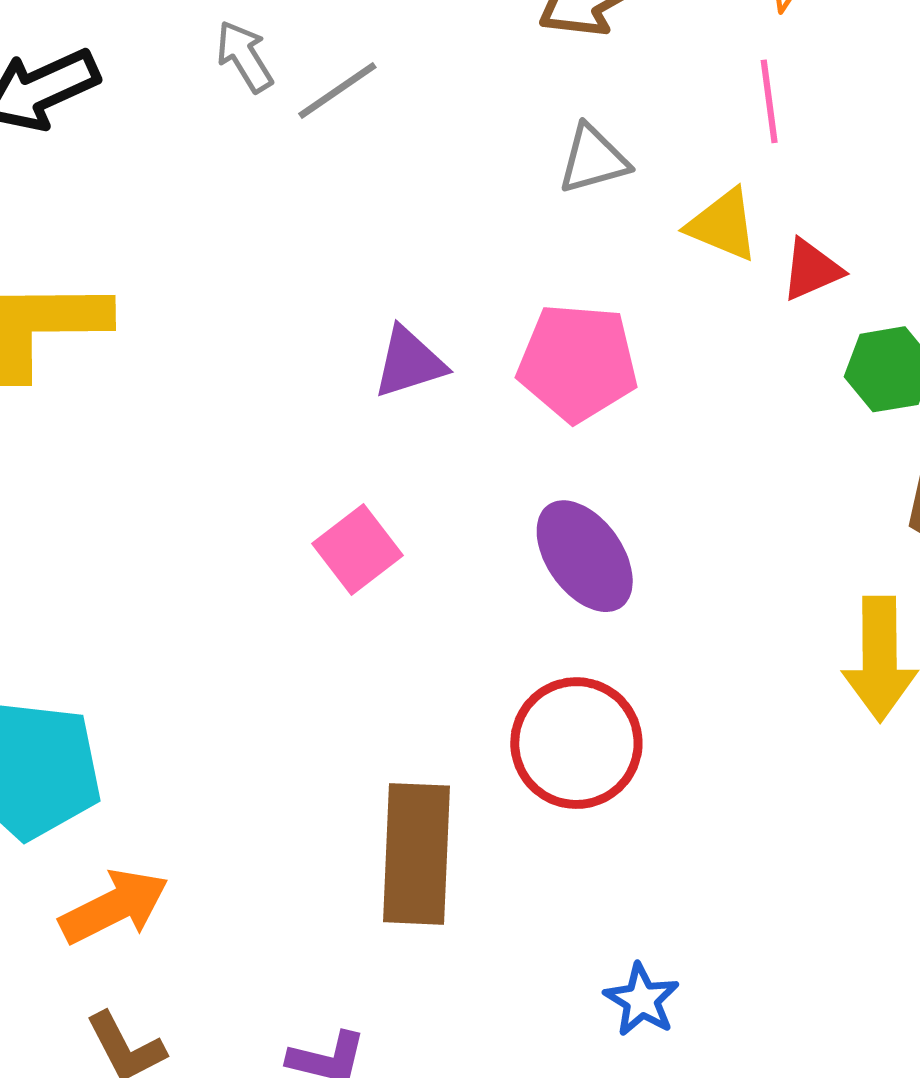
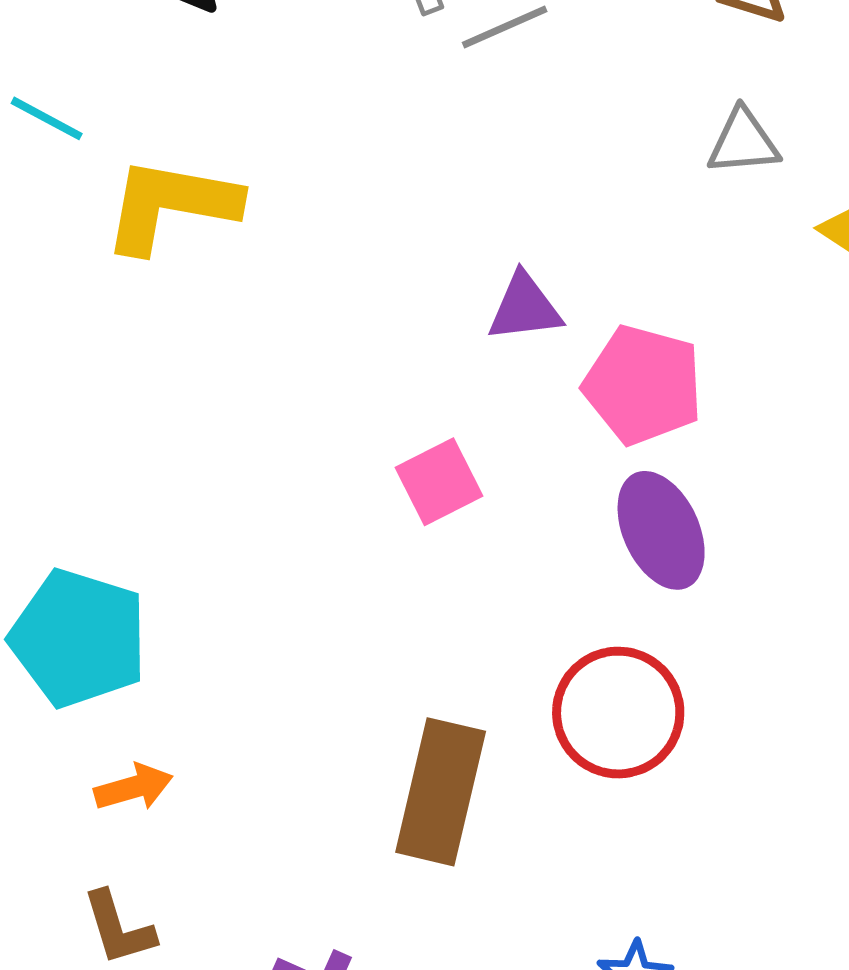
pink pentagon: (578, 363) -> (643, 385), moved
orange arrow: (114, 907) -> (134, 787), size x0.7

